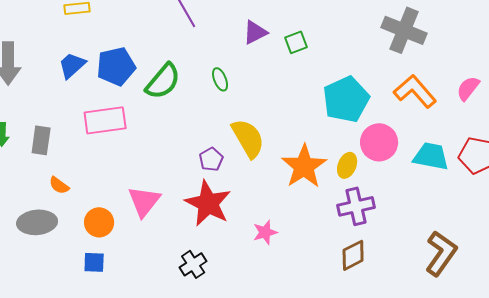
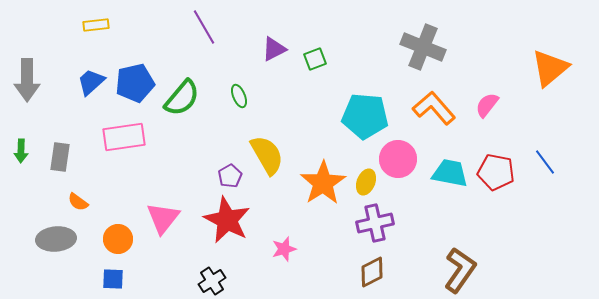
cyan pentagon: (346, 99) -> (365, 116), turned 30

